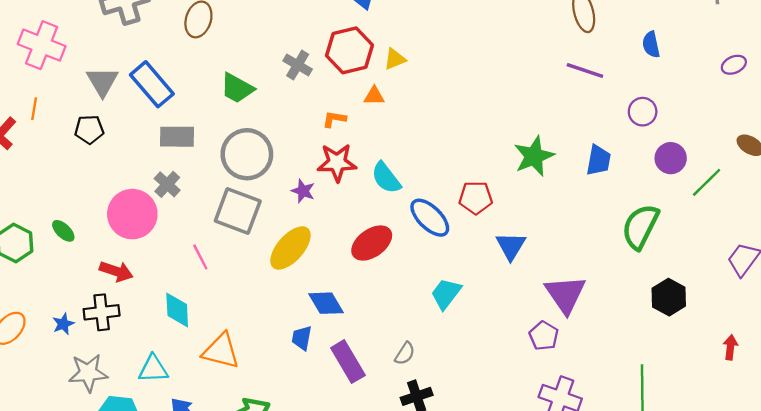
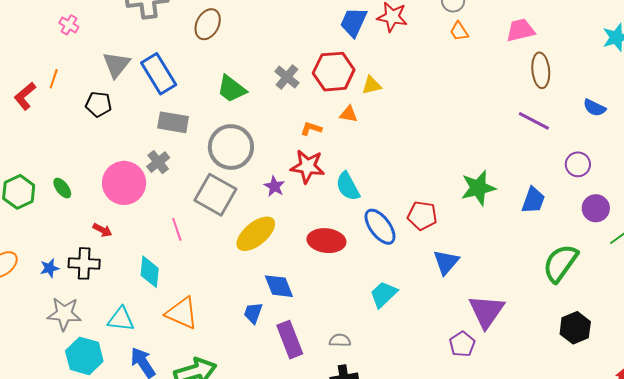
pink cross: (42, 45) -> (69, 25), size x0.5
blue semicircle: (651, 45) -> (594, 108), turned -60
red ellipse: (372, 243) -> (326, 241), turned 33
red arrow: (116, 271) -> (102, 230), size x0.7
gray semicircle: (405, 353) -> (340, 340), turned -130

